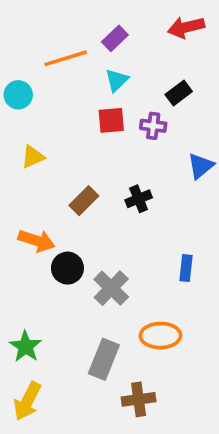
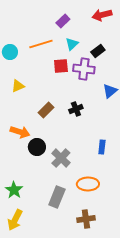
orange line: (66, 58) -> (41, 44), moved
cyan triangle: (117, 80) -> (72, 44), moved
purple cross: (153, 126) -> (84, 69), size x1.5
brown cross: (139, 399) -> (86, 219), moved

